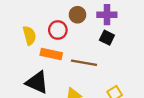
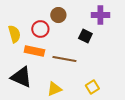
purple cross: (107, 15) -> (100, 15), moved

